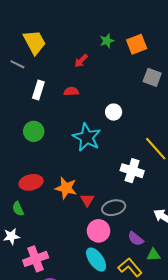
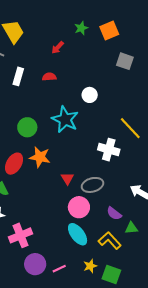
green circle: (34, 131) -> (27, 127), moved
red ellipse: (31, 182) -> (14, 164), turned -45
orange star: (66, 188) -> (40, 157), moved

